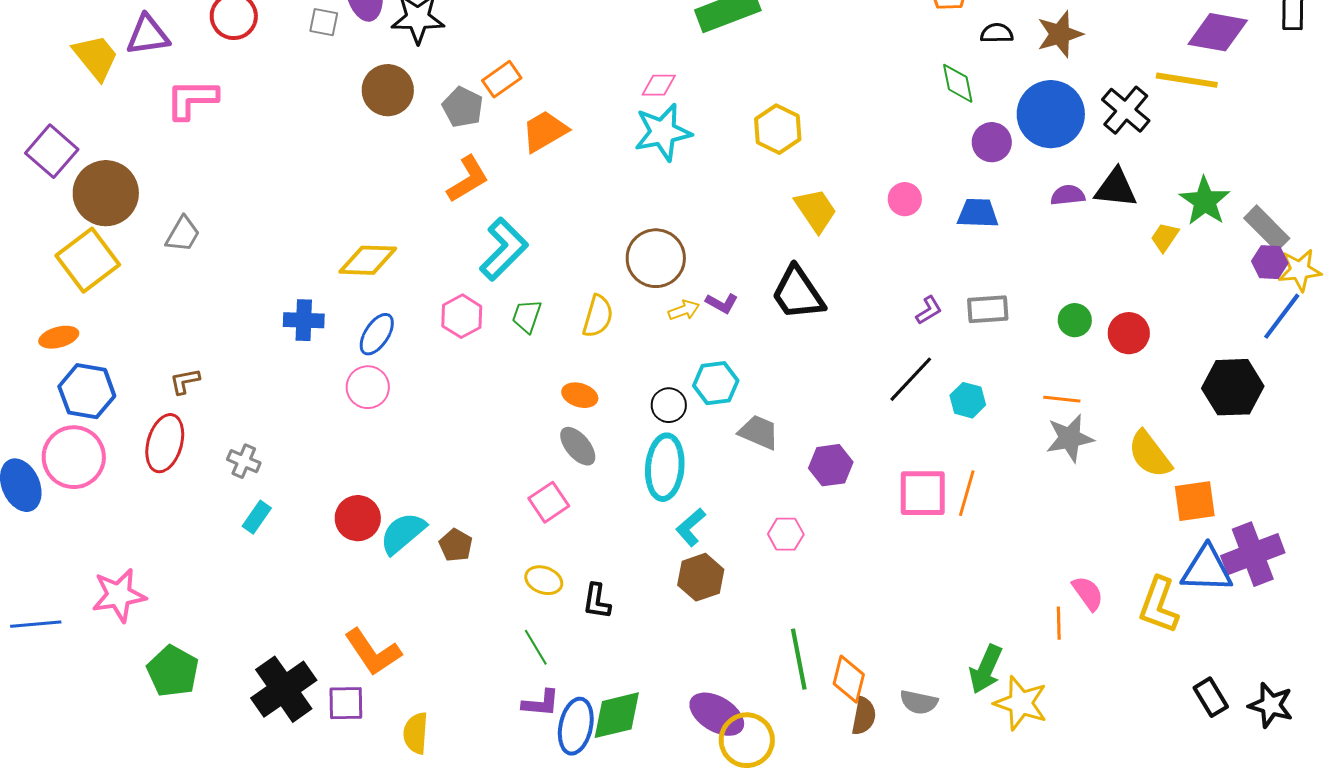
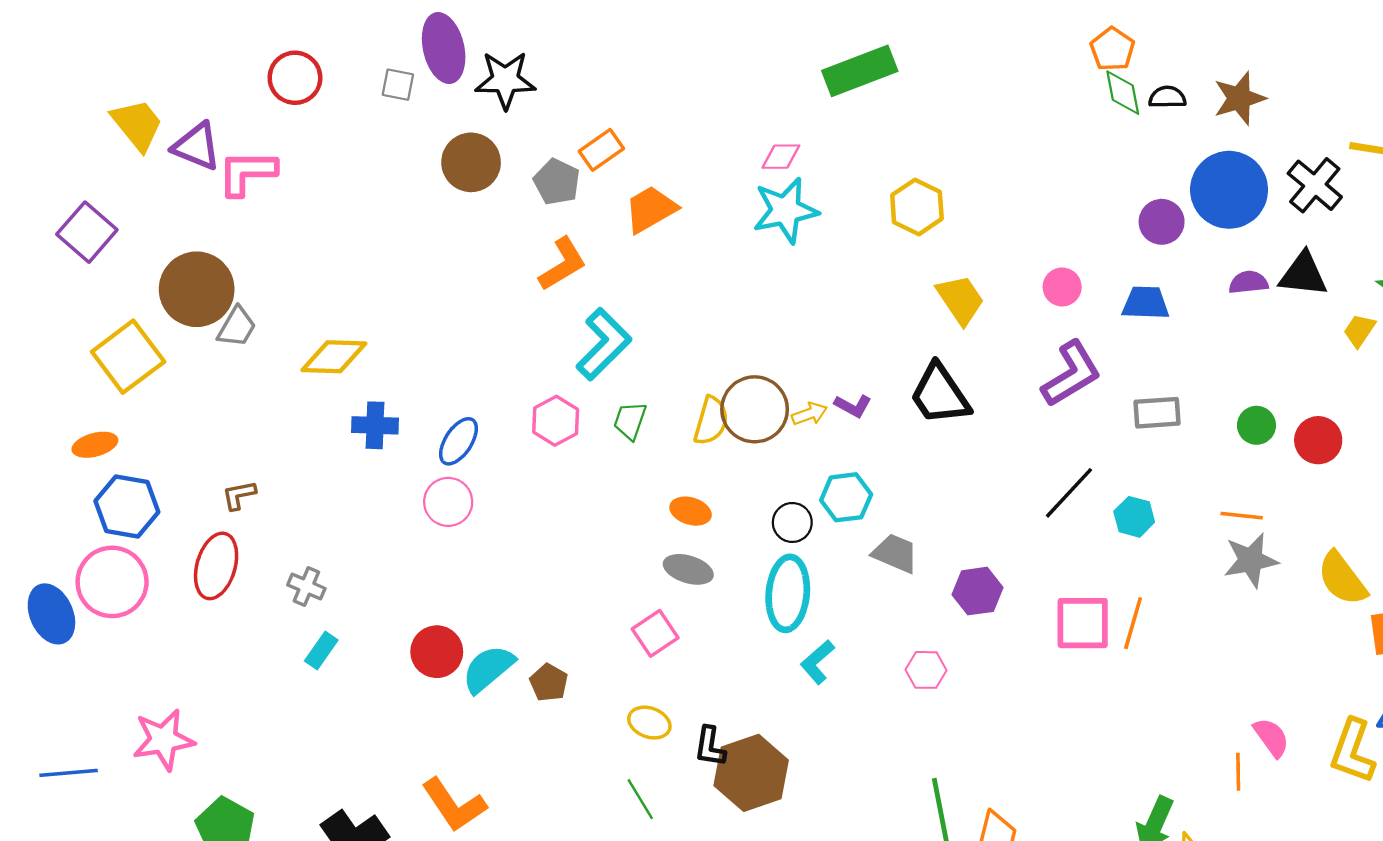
purple triangle: (148, 35) -> (197, 146), moved, turned 30
green diamond: (958, 83) -> (1123, 93), moved
brown circle: (106, 193) -> (197, 289), moved
brown circle: (656, 258) -> (755, 409), moved
yellow diamond: (368, 260) -> (334, 357), moved
purple L-shape: (929, 310) -> (1071, 374), moved, size x2.0
gray ellipse: (578, 446) -> (688, 569), turned -33
brown hexagon: (701, 577) -> (751, 773), moved, size x1.4

